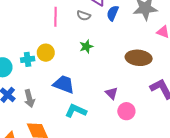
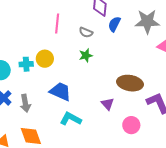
gray semicircle: (84, 16) -> (86, 32), moved
brown ellipse: (139, 58) -> (130, 83), moved
pink circle: (126, 111) -> (131, 125), moved

